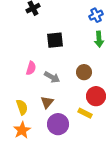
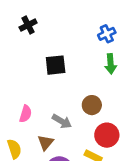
pink semicircle: (31, 68) -> (26, 114), moved
gray arrow: (52, 77) -> (62, 121), moved

